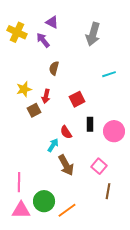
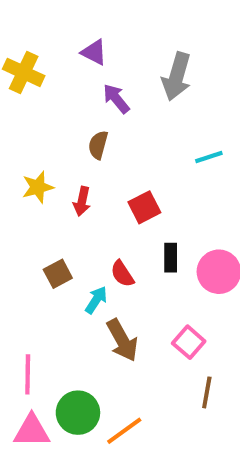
purple arrow: (43, 40) -> (116, 99), moved
brown square: (34, 110) -> (58, 274), moved

